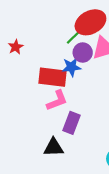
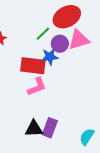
green line: (74, 37) -> (43, 34), moved
purple rectangle: (71, 123) -> (50, 128), moved

